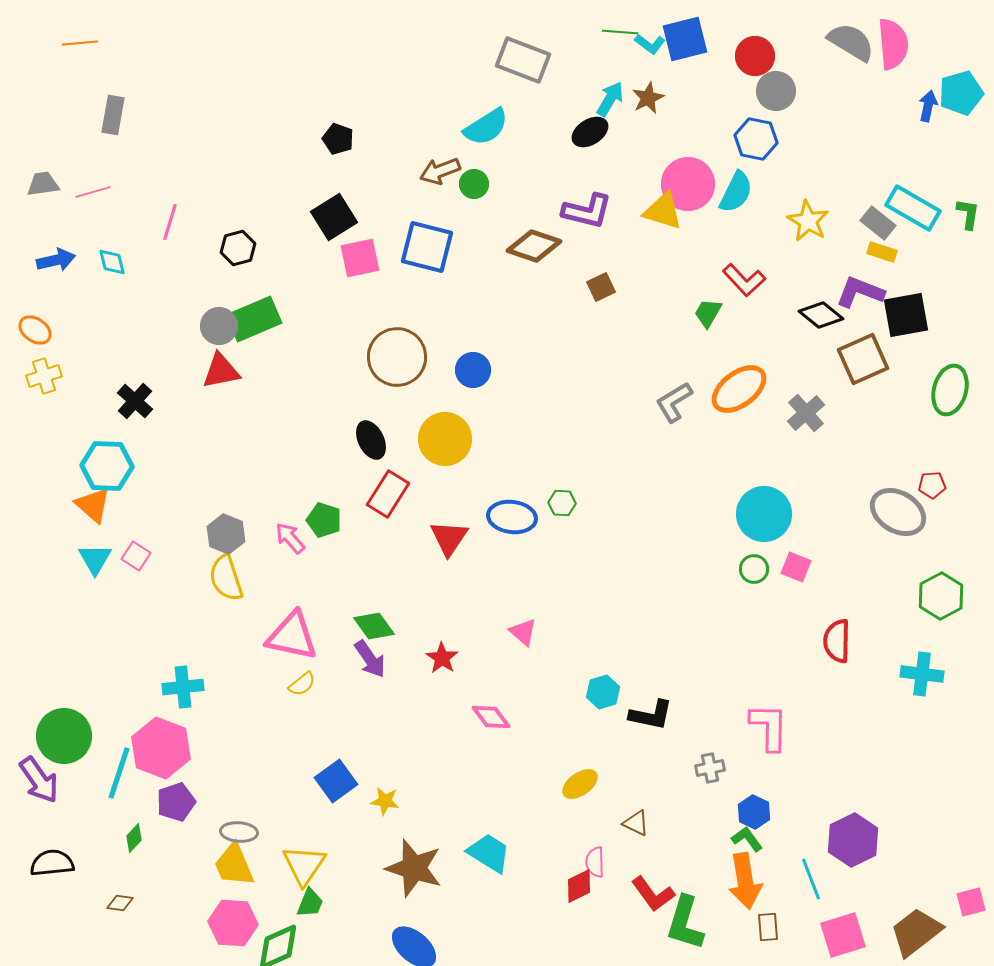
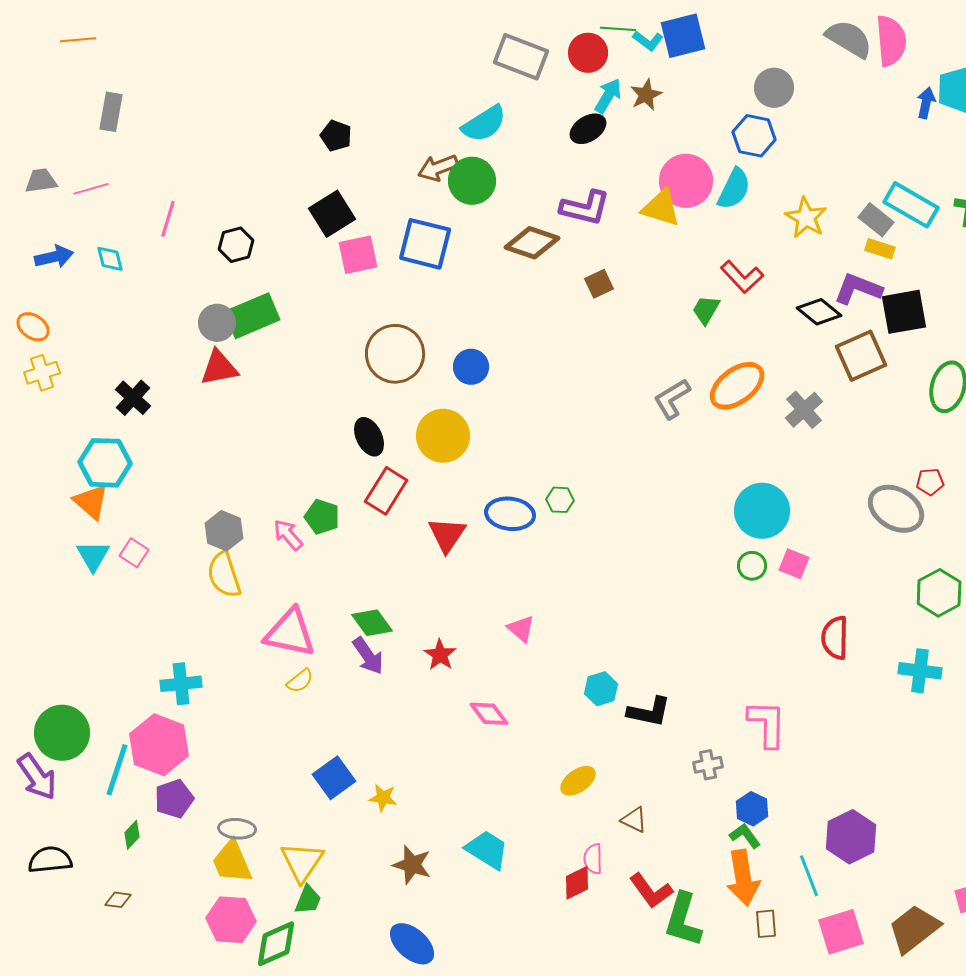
red circle: (755, 56) -> (588, 53), moved
green circle: (474, 184) -> (472, 181), size x1.6
brown star: (414, 868) -> (412, 865), size x0.7

